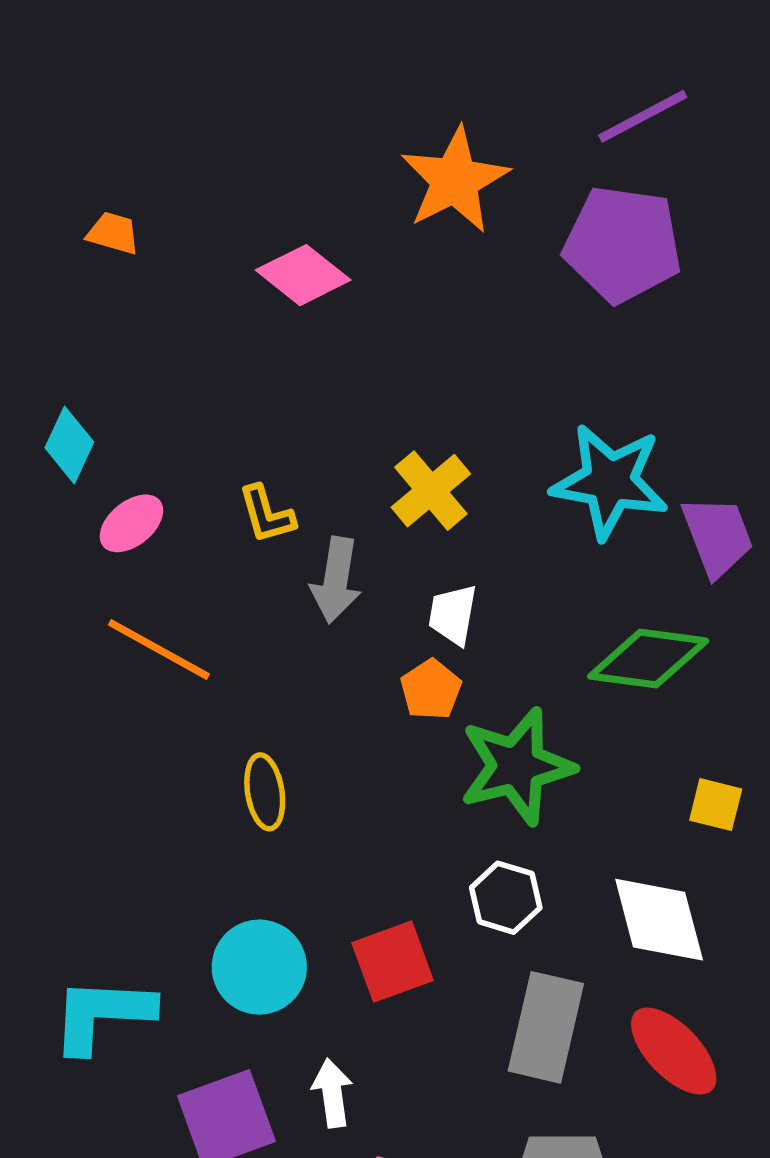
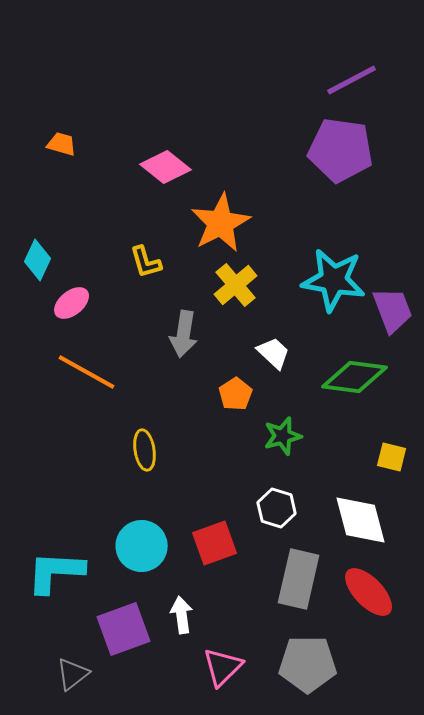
orange star: (455, 180) -> (221, 223), moved
yellow L-shape: (267, 514) -> (146, 262), moved
white trapezoid: (453, 615) -> (274, 353), moved, turned 123
green star: (517, 766) -> (283, 436), size x0.6

